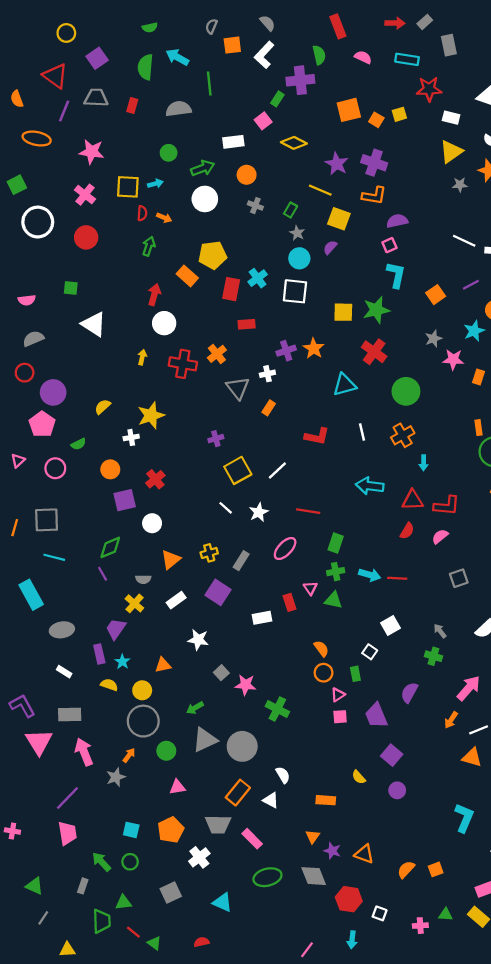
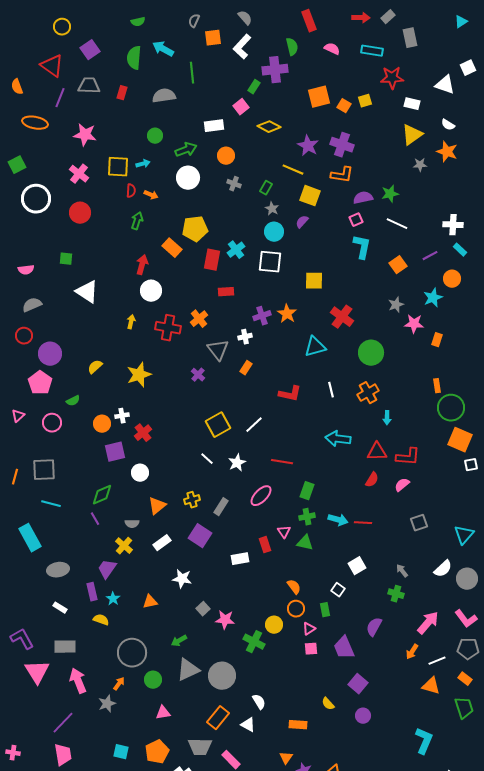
white line: (464, 241) -> (397, 224), moved
green star: (376, 310) -> (390, 194), moved, size x0.7
white cross: (131, 437) -> (122, 416), moved
purple cross: (216, 439) -> (198, 375), moved, turned -32
yellow circle: (142, 690) -> (274, 625), moved

